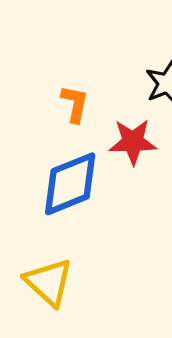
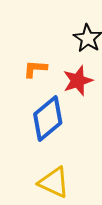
orange L-shape: (75, 104) -> (35, 69), turned -80

